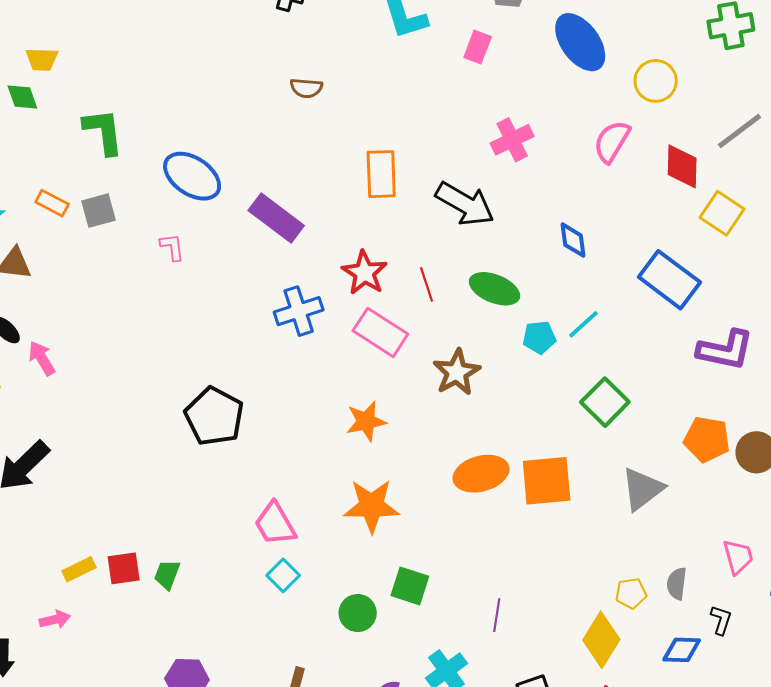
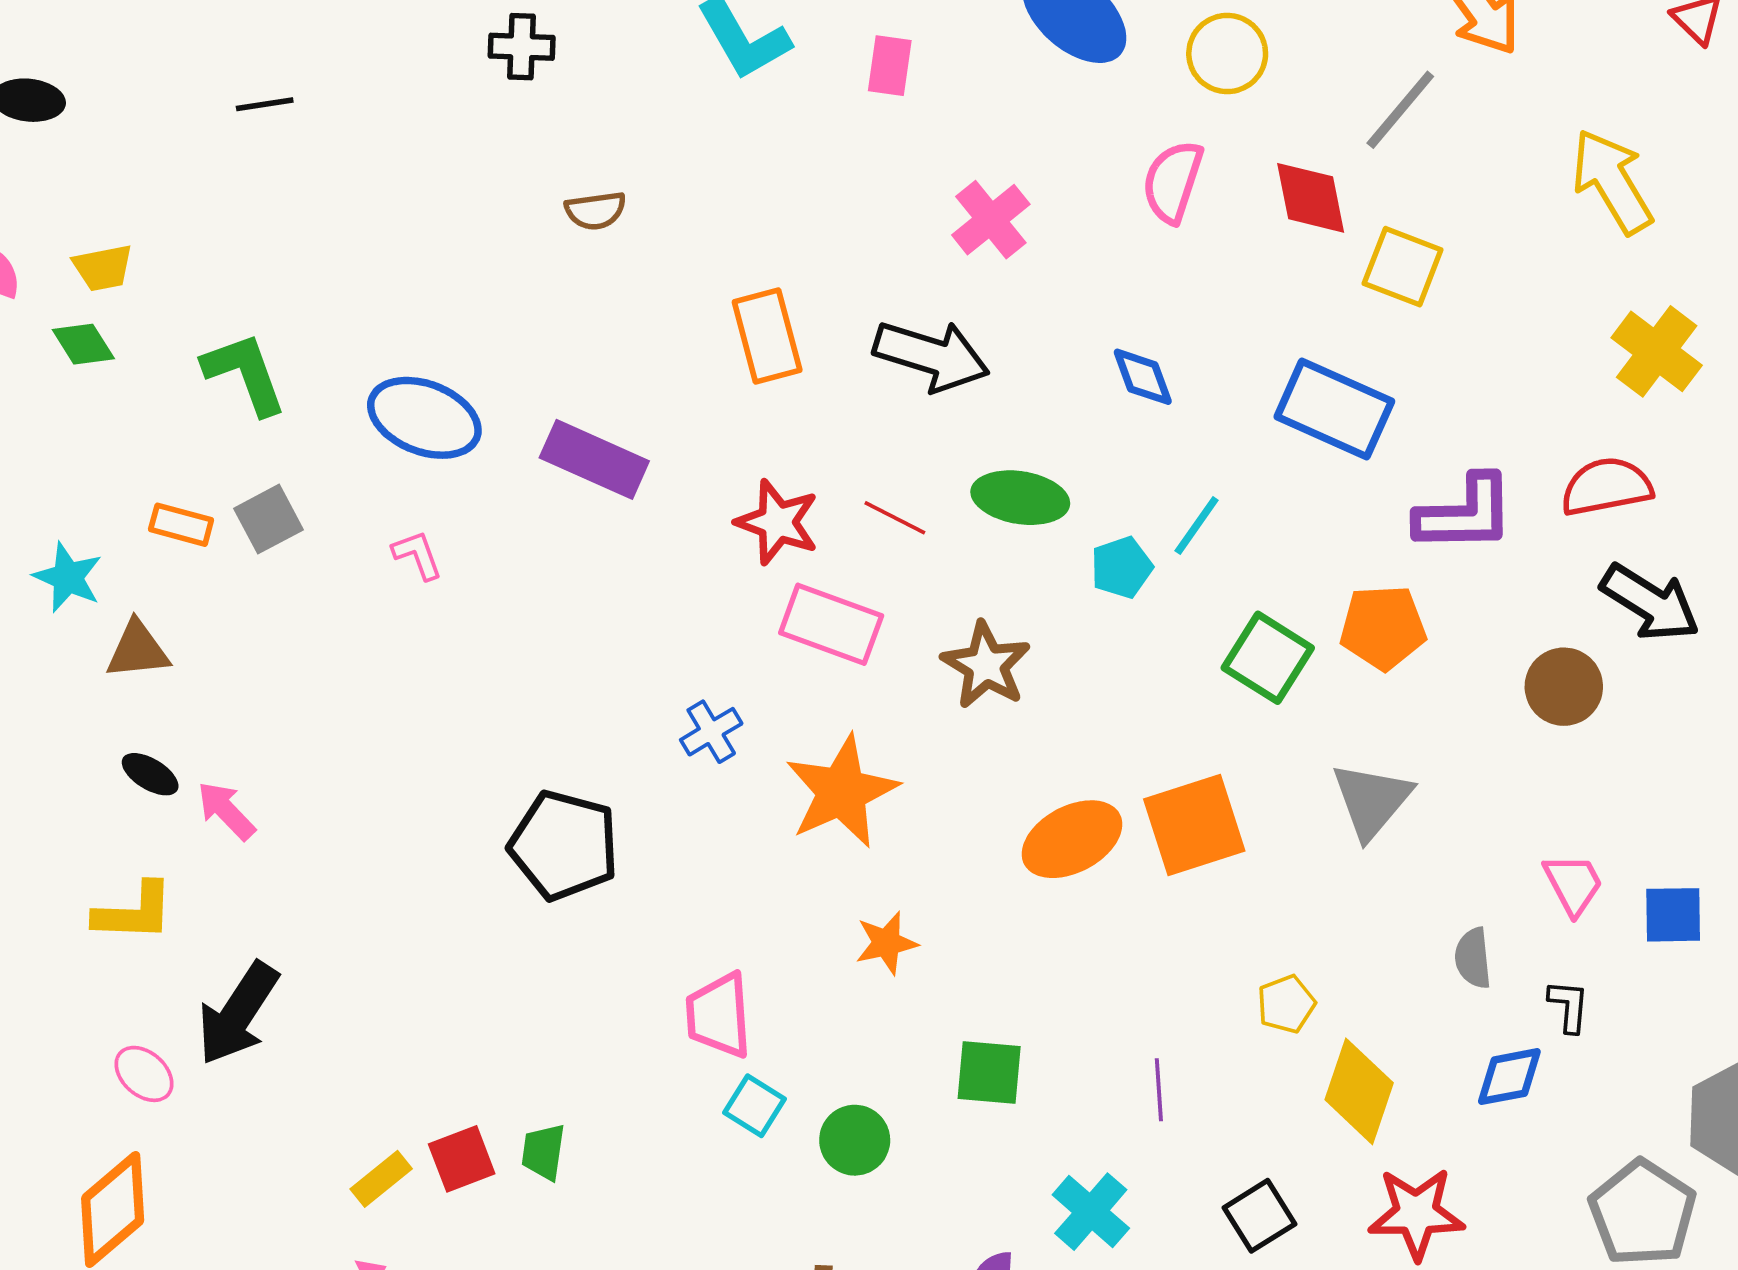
red line: (426, 284) -> (895, 518), turned -32
blue cross: (299, 311) -> (711, 732), moved, size x0.7
orange star: (366, 421) -> (842, 792), size x1.5
orange pentagon: (707, 439) -> (1383, 627), moved
orange star: (371, 506) -> (886, 943), size x0.6
pink trapezoid: (275, 524) -> (719, 1015), turned 39
yellow pentagon: (631, 593) -> (1286, 1004), moved
green circle: (358, 613) -> (855, 1140), moved

